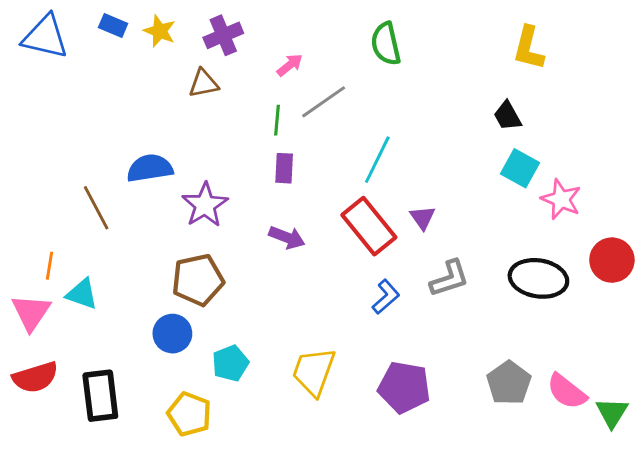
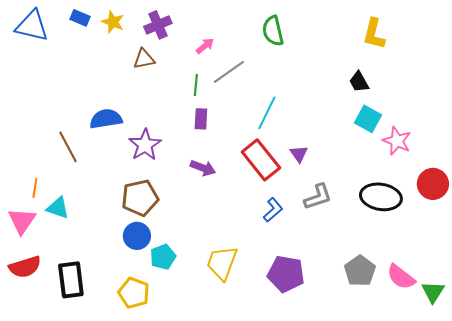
blue circle: (172, 334) -> (137, 236), moved

